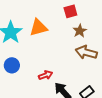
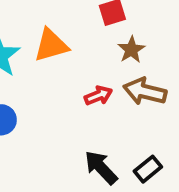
red arrow: (46, 75) -> (98, 96), moved

